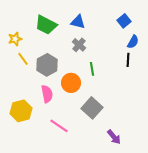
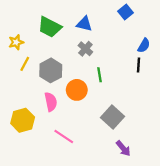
blue square: (124, 21) -> (125, 12), moved
yellow line: (23, 59) -> (25, 64), turned 64
gray square: (92, 108) -> (112, 117), moved

